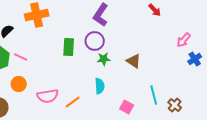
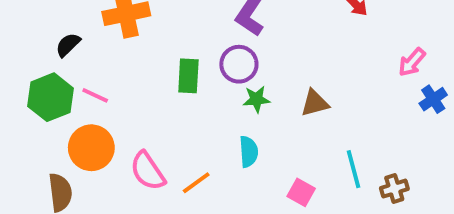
brown triangle: (134, 61) -> (315, 103), turned -49
orange circle: (19, 84) -> (91, 148), size x1.5
pink semicircle: (48, 96) -> (148, 171), turned 65
brown cross: (175, 105) -> (394, 189), turned 32

